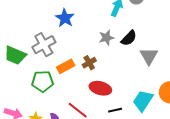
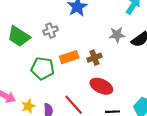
gray cross: (44, 45) -> (51, 31), size x0.6

